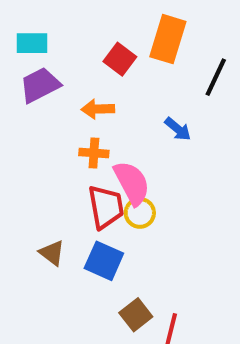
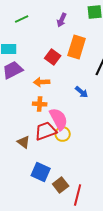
red trapezoid: (106, 207) -> (46, 131), turned -100
brown triangle: (52, 253) -> (24, 142), moved
blue square: (104, 261) -> (41, 172), moved

